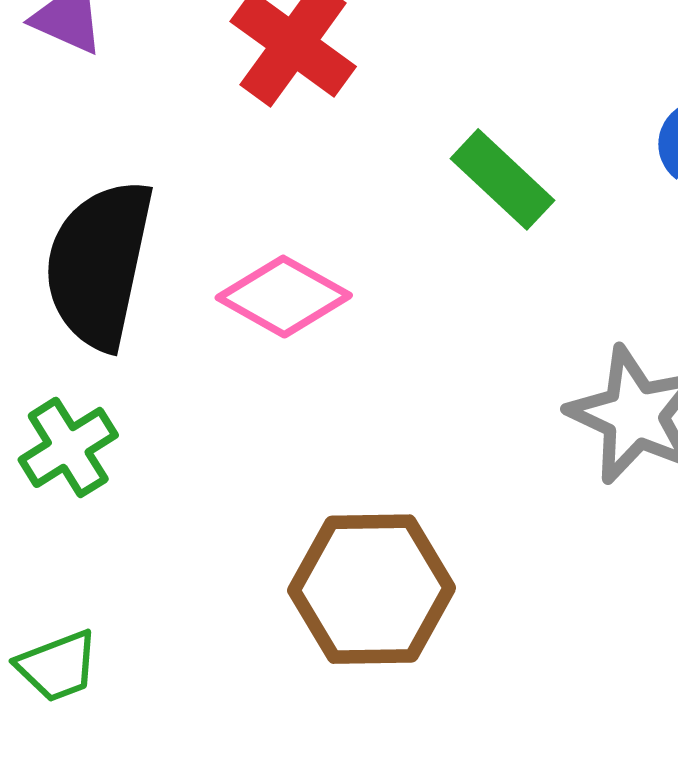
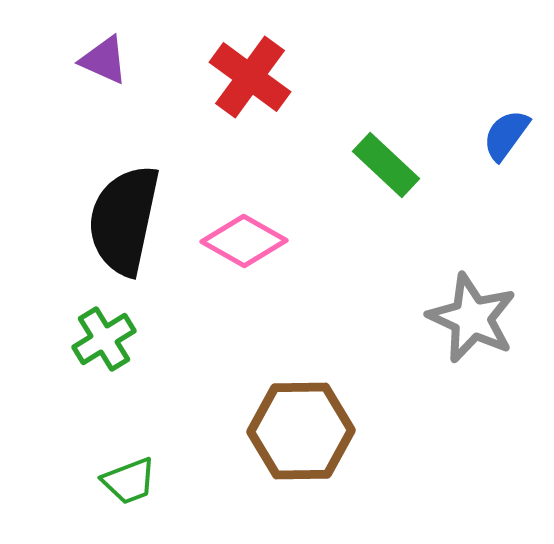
green trapezoid: (57, 666) -> (129, 481), moved

